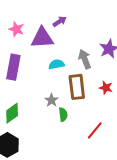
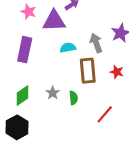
gray star: (51, 100) -> (53, 93), moved

